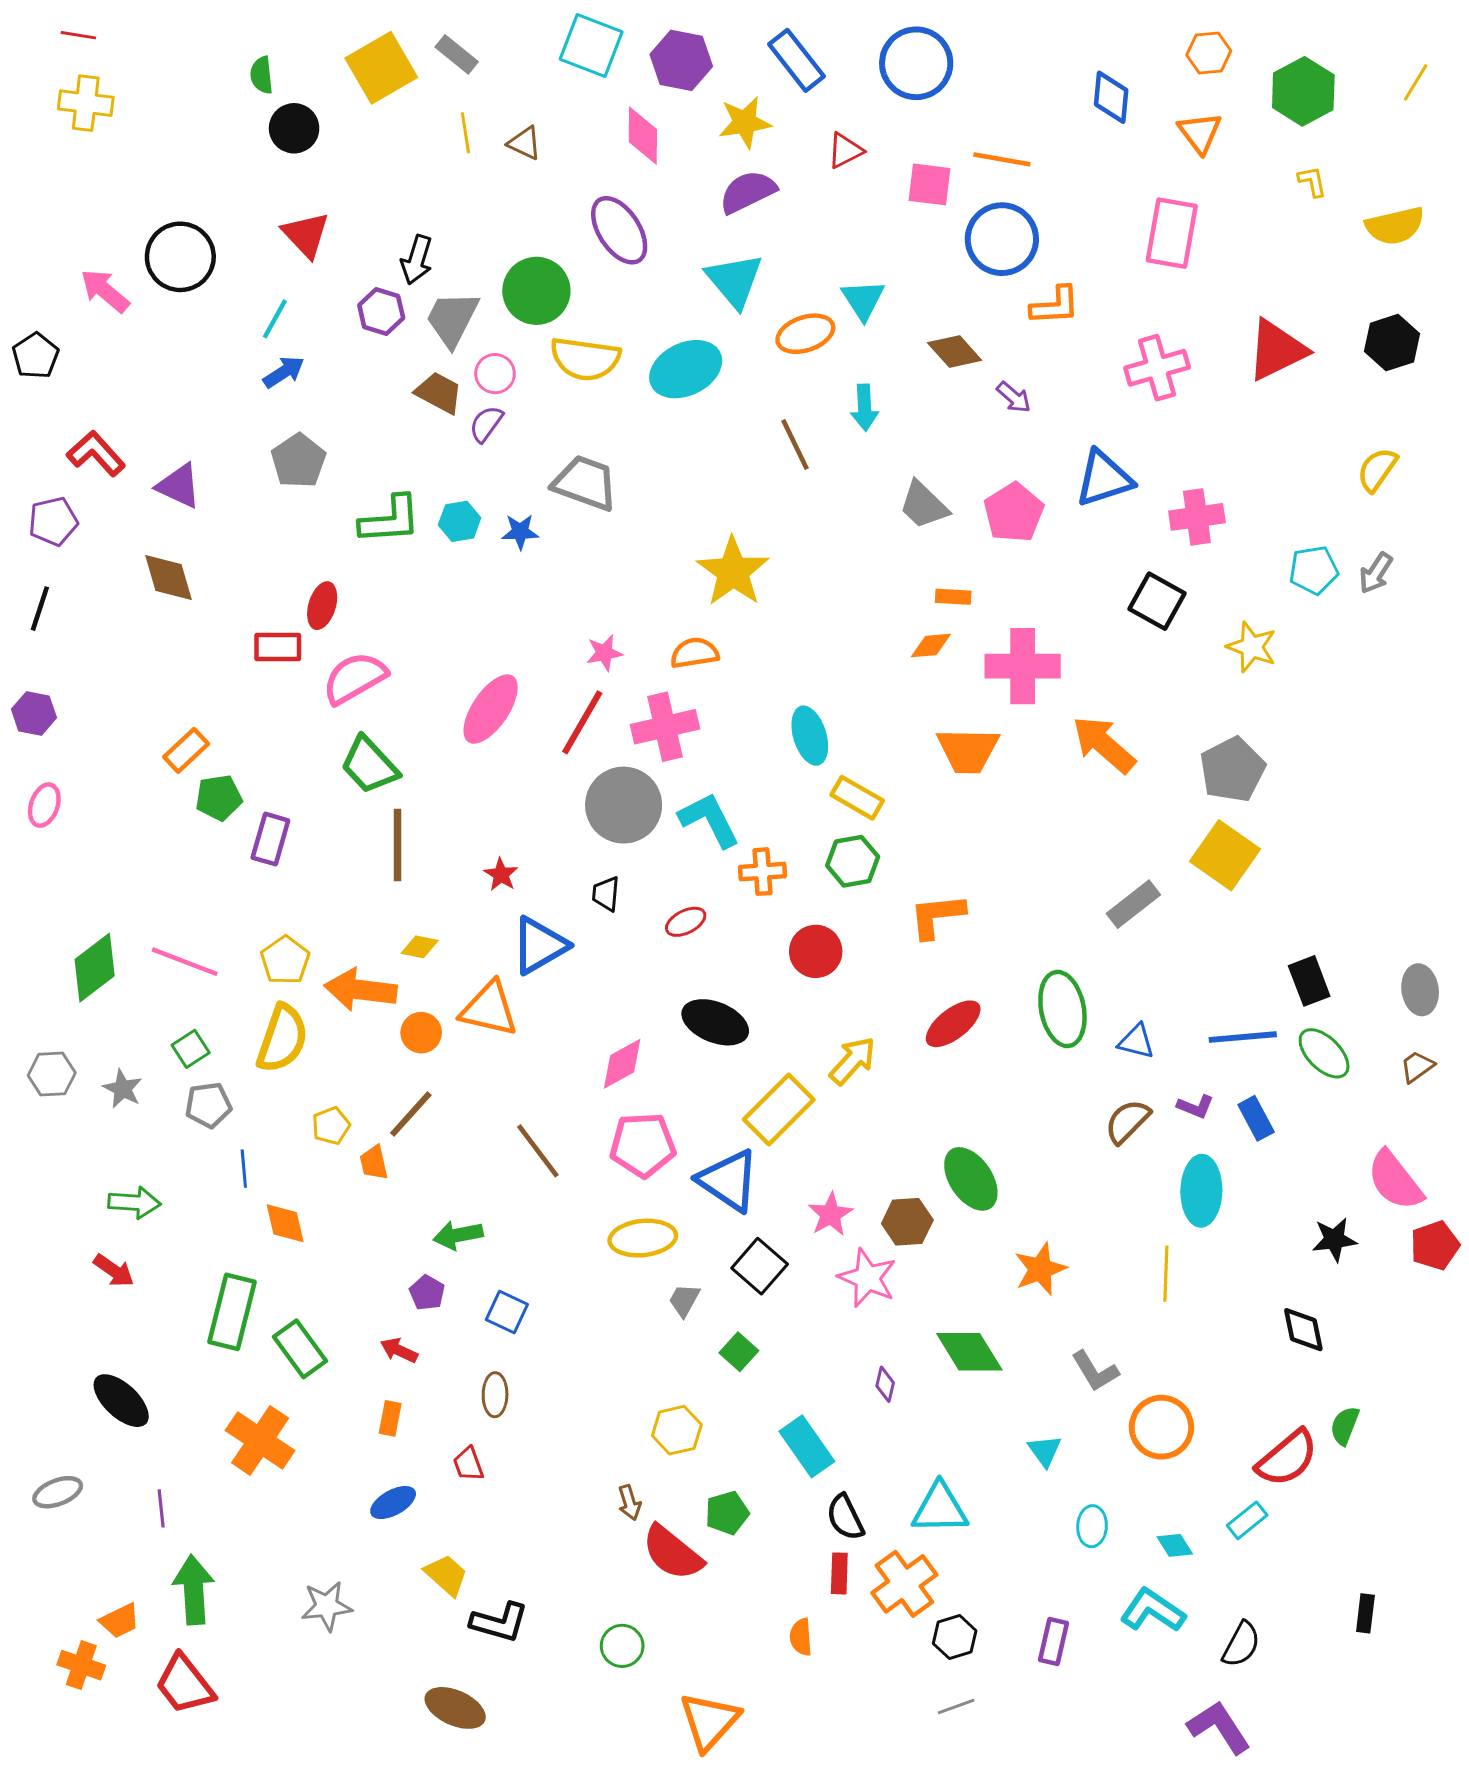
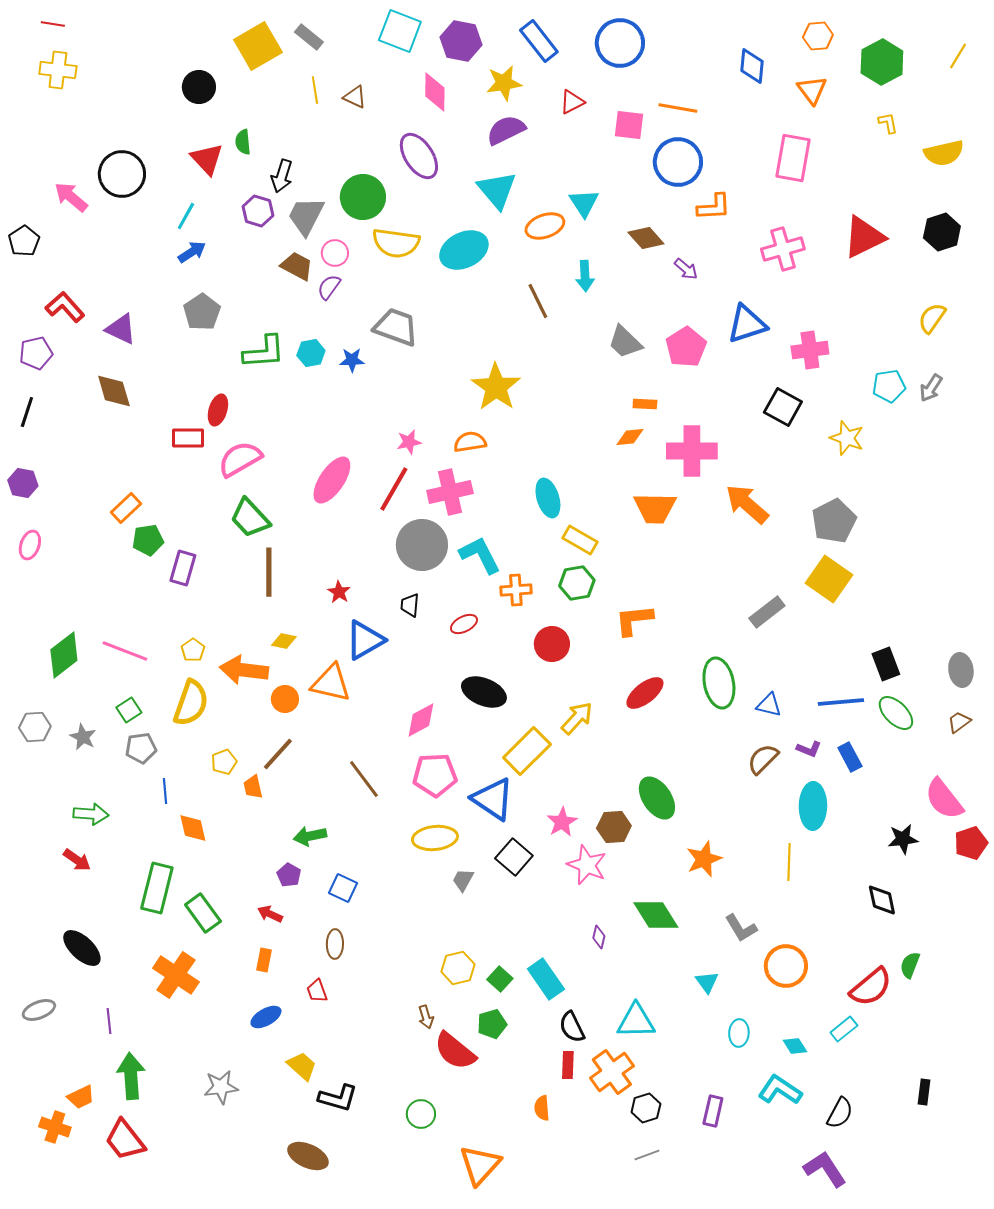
green semicircle: (262, 75) -> (243, 142), moved
yellow pentagon: (285, 960) -> (193, 650), size x0.7
green square: (739, 1352) -> (500, 979), moved

